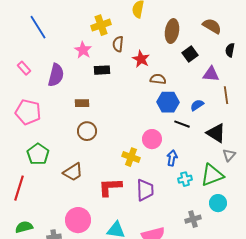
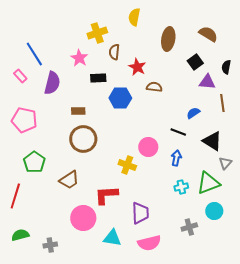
blue line: (38, 27) -> (34, 54), moved
black semicircle: (230, 50) -> (226, 67), moved
black square: (190, 54) -> (195, 62), moved
blue hexagon: (168, 102) -> (120, 98), moved
brown circle: (87, 131) -> (83, 139), size x1.4
blue arrow: (172, 158) -> (176, 158), moved
purple trapezoid: (145, 190) -> (140, 213), moved
pink circle: (78, 220) -> (83, 218), moved

